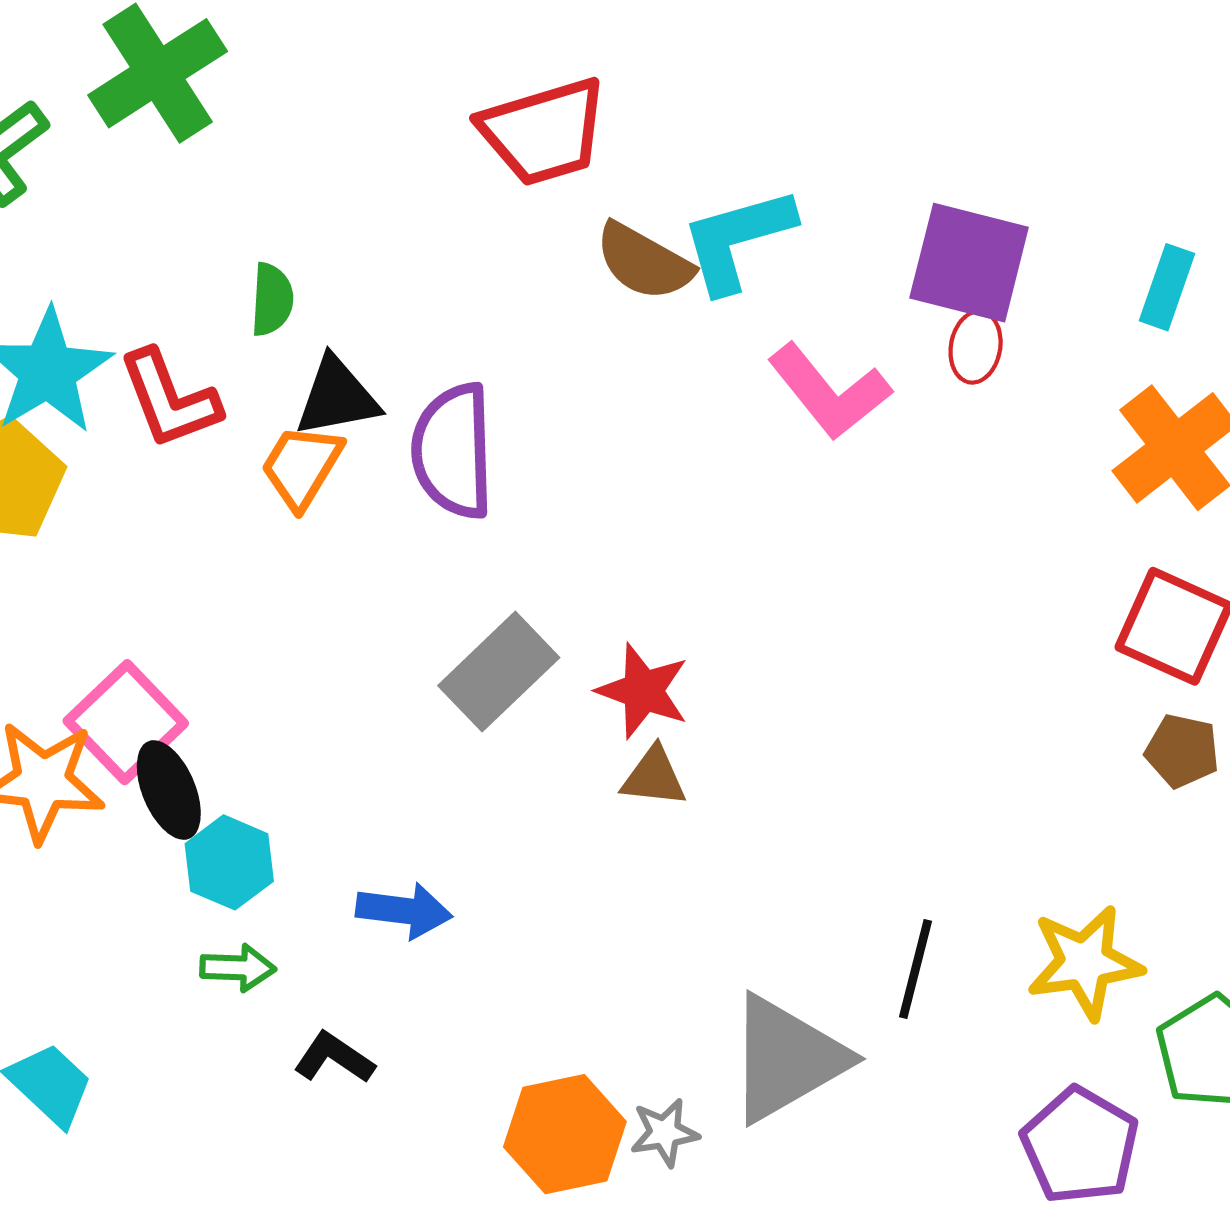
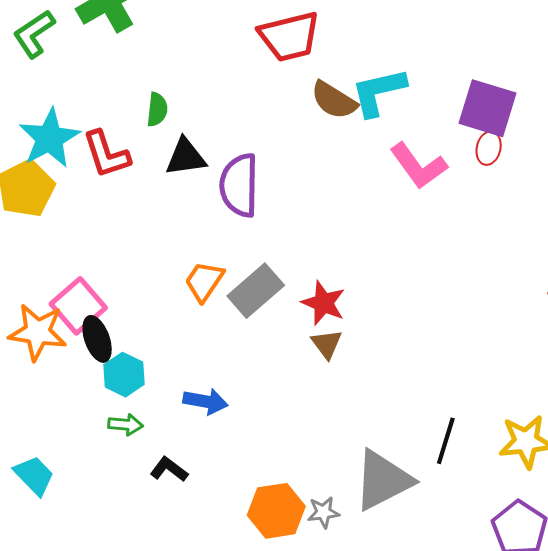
orange trapezoid: (302, 466) -> (204, 281), moved
brown triangle: (654, 777) -> (327, 344), turned 44

